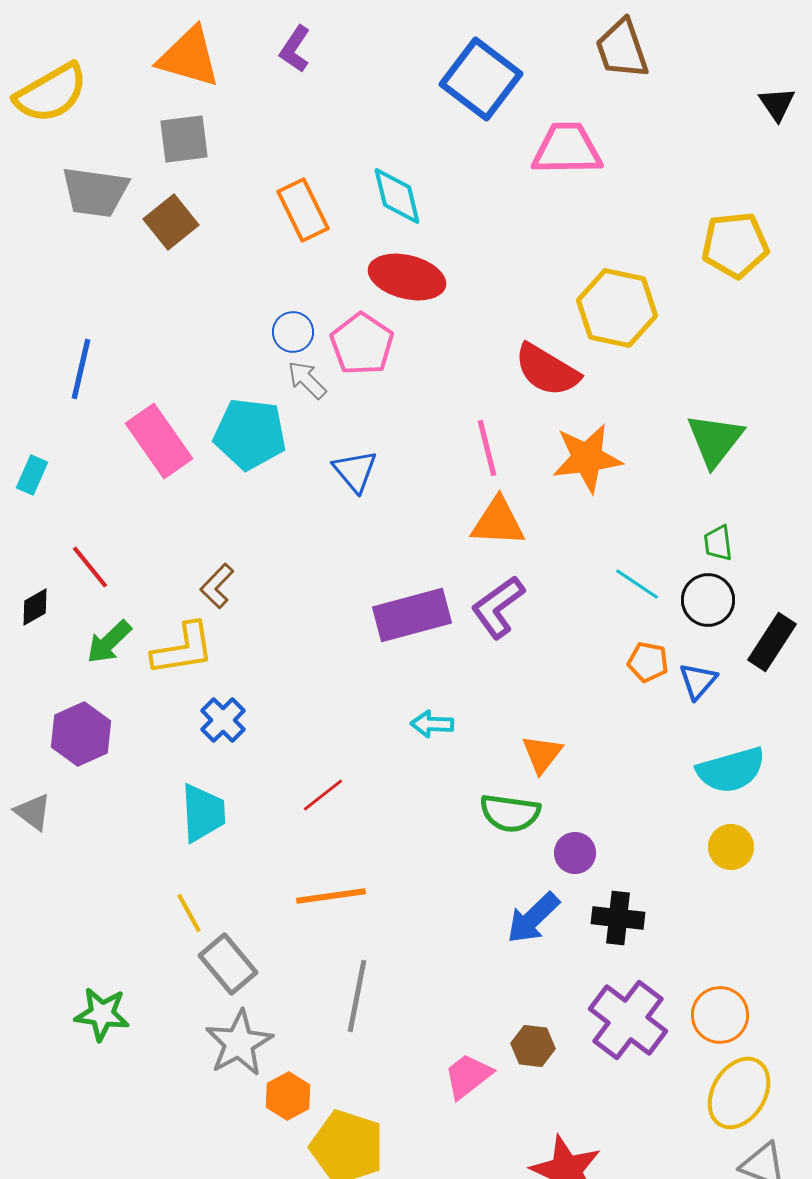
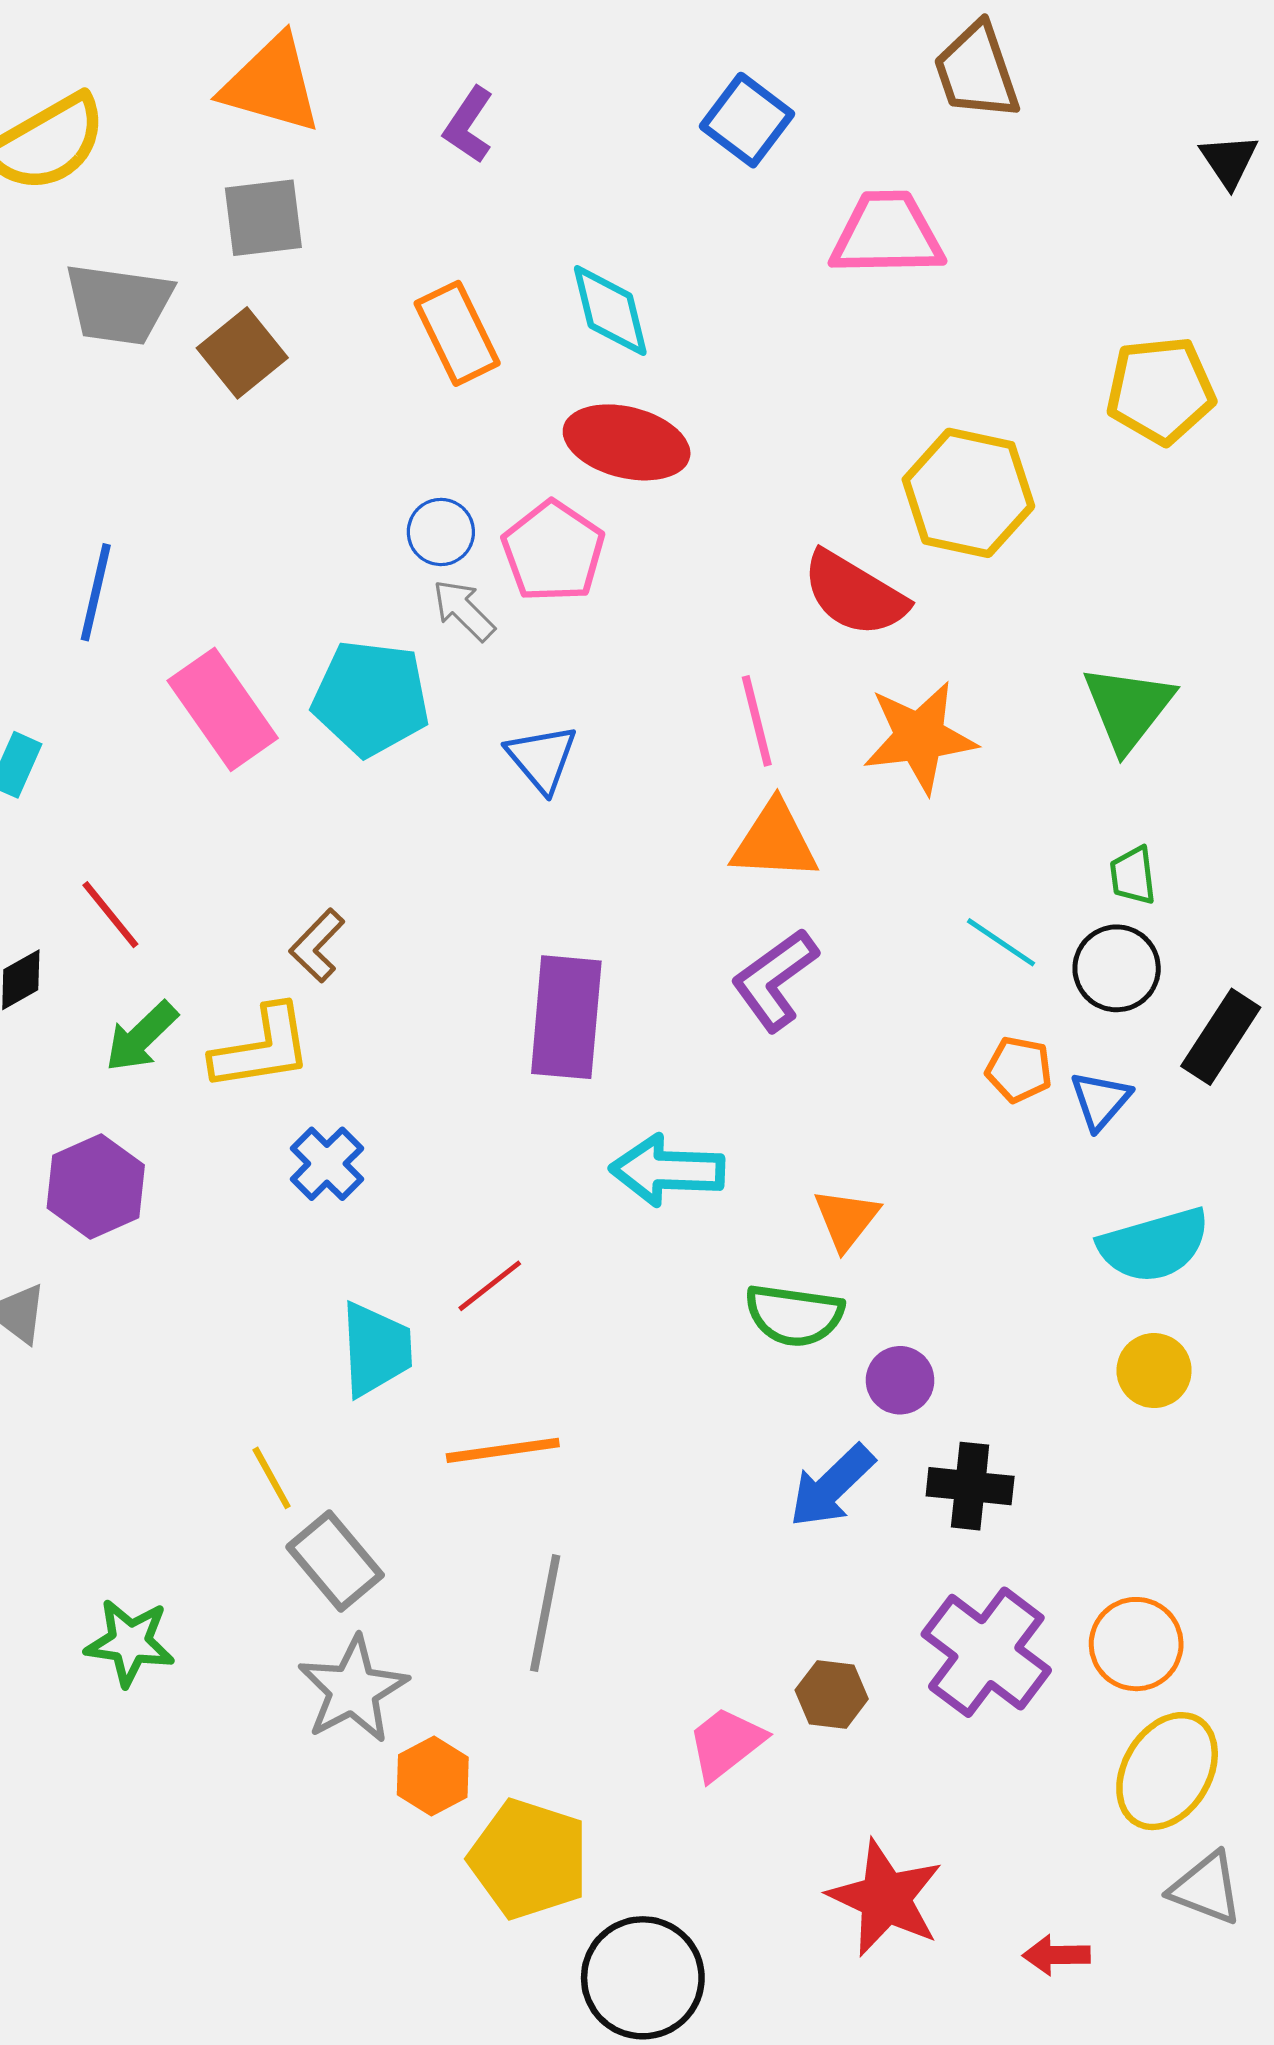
purple L-shape: (295, 49) -> (469, 125), moved
blue square: (481, 79) -> (747, 120), size x0.7
purple rectangle: (412, 615) -> (566, 1017), moved, turned -70
cyan arrow: (432, 724) -> (667, 1170), size x1.6
cyan trapezoid: (203, 813) -> (376, 1349), moved

